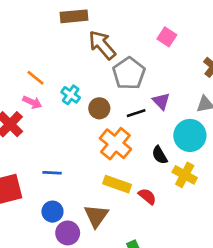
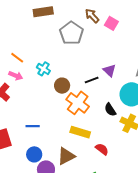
brown arrow: (102, 45) -> (92, 16), moved, size x0.7
gray pentagon: (129, 73) -> (71, 33), moved
brown circle: (99, 108) -> (62, 86), moved
red semicircle: (147, 196) -> (102, 149), moved
brown triangle: (96, 216) -> (66, 156), turned 30

